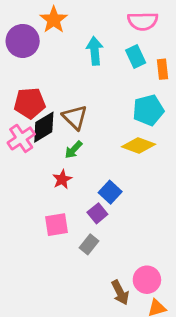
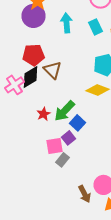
purple circle: (23, 41) -> (34, 16), moved
red pentagon: (30, 103) -> (34, 55), moved
green arrow: (73, 150) -> (64, 111), moved, size x1.6
pink square: (57, 225) -> (54, 146), moved

